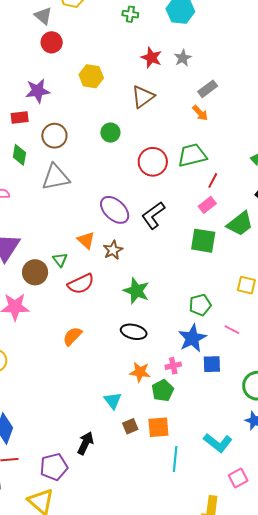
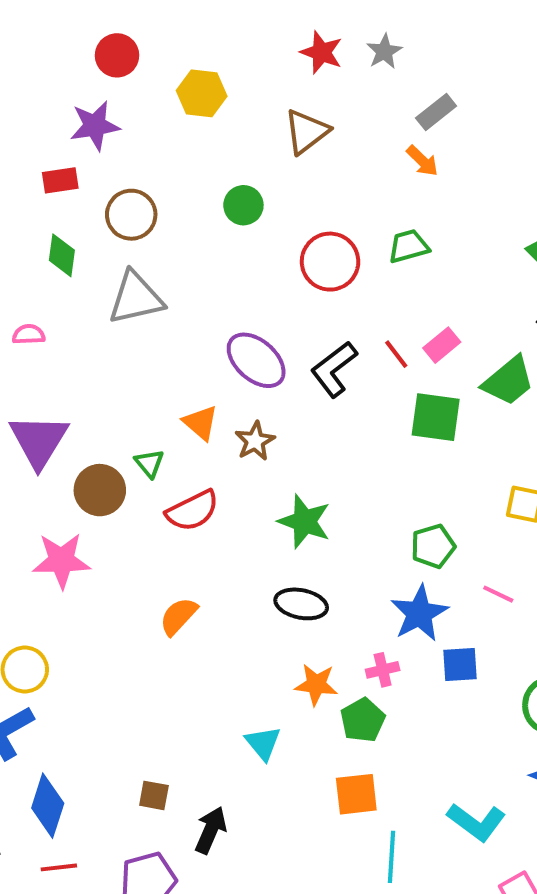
red circle: (52, 42) -> (117, 55), moved
green trapezoid: (192, 155) -> (409, 246), size x0.7
red line: (213, 180) -> (396, 354), moved, turned -63
brown square: (130, 426) -> (154, 795), moved, turned 35

